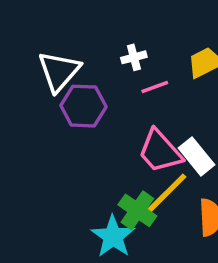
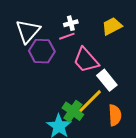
pink line: (155, 87) -> (67, 36), moved
pink trapezoid: (160, 151) -> (86, 60), moved

